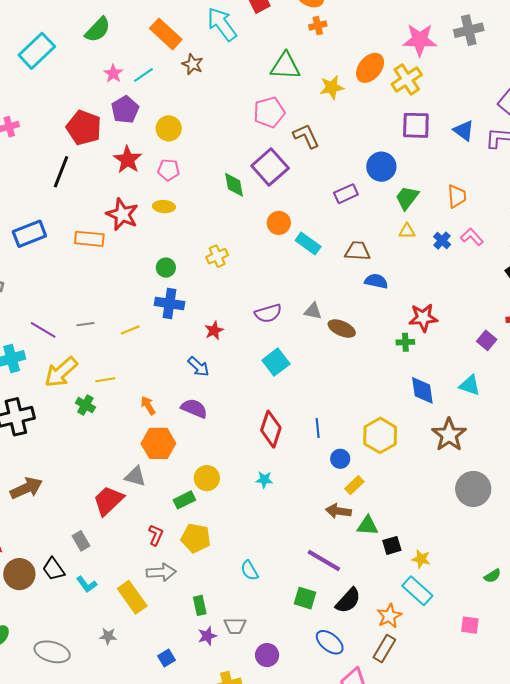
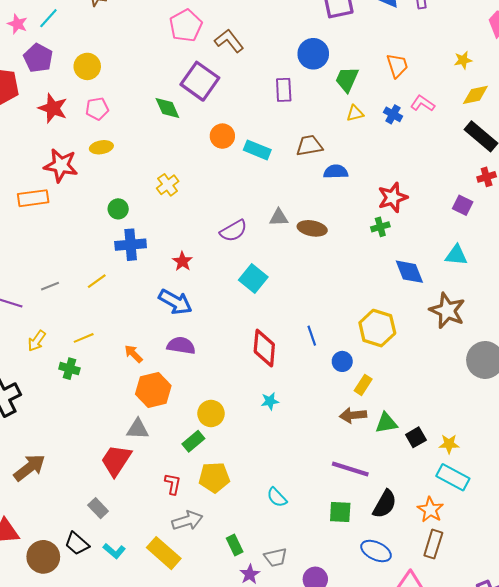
purple rectangle: (346, 194) -> (284, 90), turned -55
blue arrow: (198, 367) -> (175, 302), size x1.4
yellow arrow: (61, 372) -> (37, 341), size x0.6

